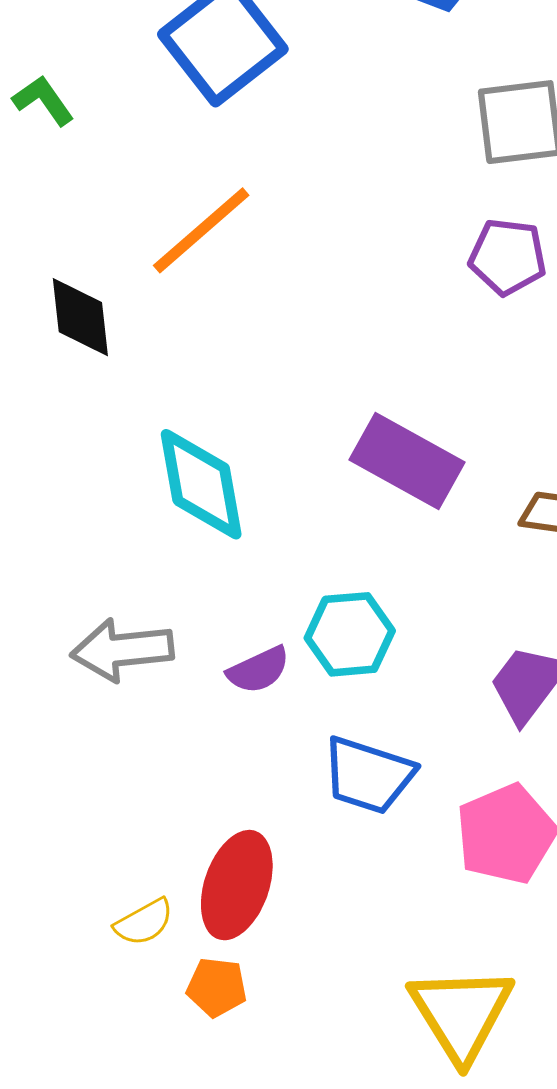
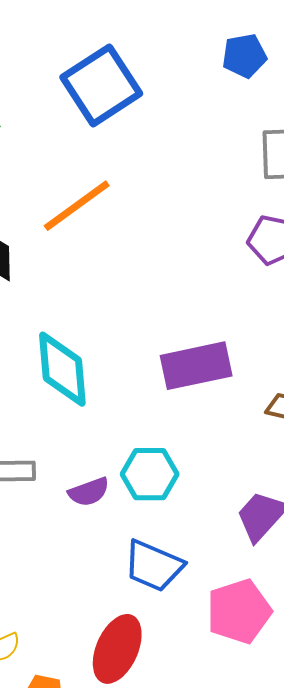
purple rectangle: (407, 461) -> (196, 366), turned -46
red ellipse: (237, 885) -> (117, 649), moved

